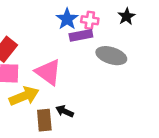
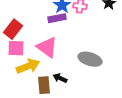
purple rectangle: (81, 35) -> (57, 18), moved
gray ellipse: (111, 56) -> (90, 59), moved

